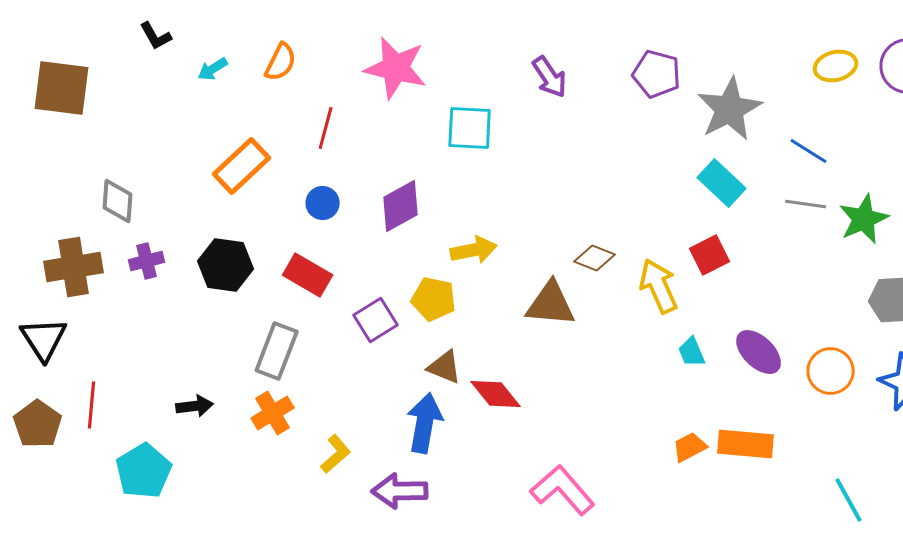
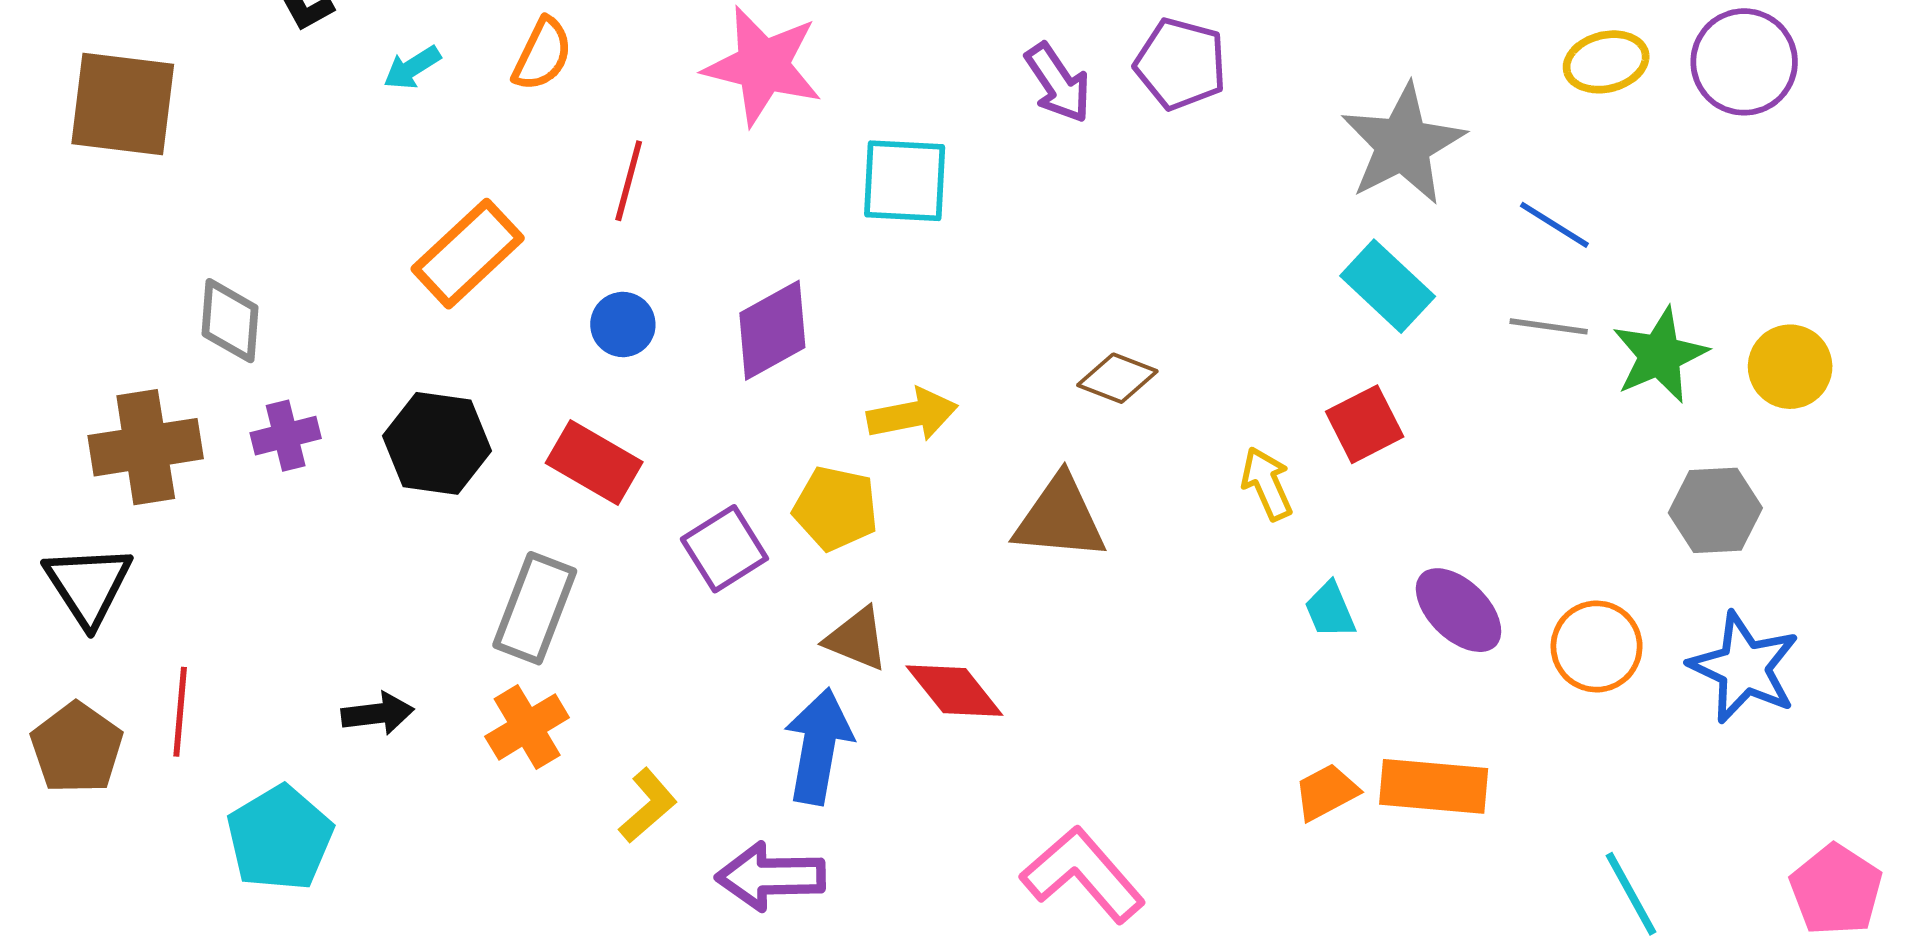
purple pentagon: (657, 74) -> (1181, 64), moved
brown diamond: (595, 258) -> (1117, 378), moved
yellow arrow: (659, 286) -> (1267, 484), size x0.7

